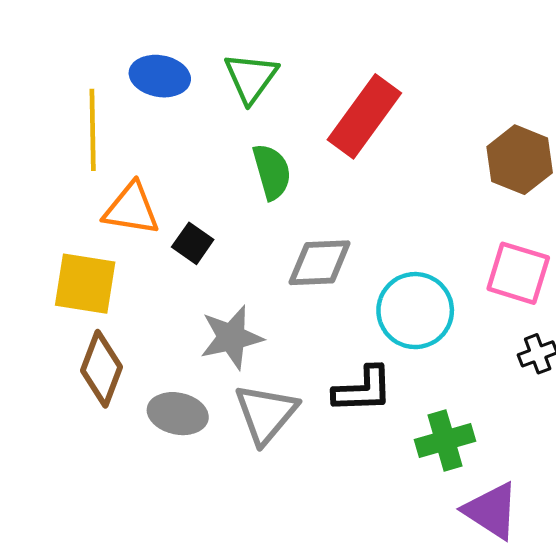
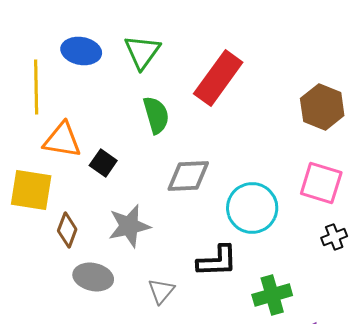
brown diamond: (102, 369) -> (67, 230), moved, size x0.7
gray triangle: (266, 414) -> (161, 291), moved, size x0.6

